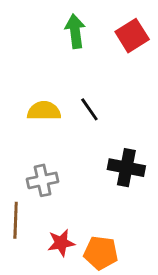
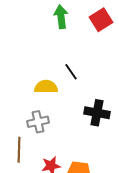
yellow semicircle: (44, 111) -> (46, 87), moved

